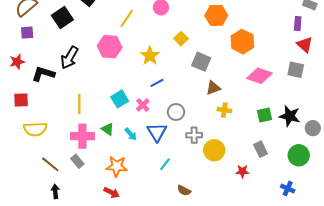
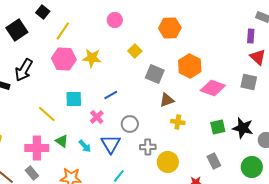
yellow line: (127, 18) -> (63, 31), moved
orange hexagon: (242, 42) -> (190, 66), moved
yellow star: (150, 56) -> (92, 58), moved, turned -30
cyan square: (120, 99) -> (74, 99), moved, turned 30
yellow line: (79, 104) -> (47, 114), moved, turned -48

